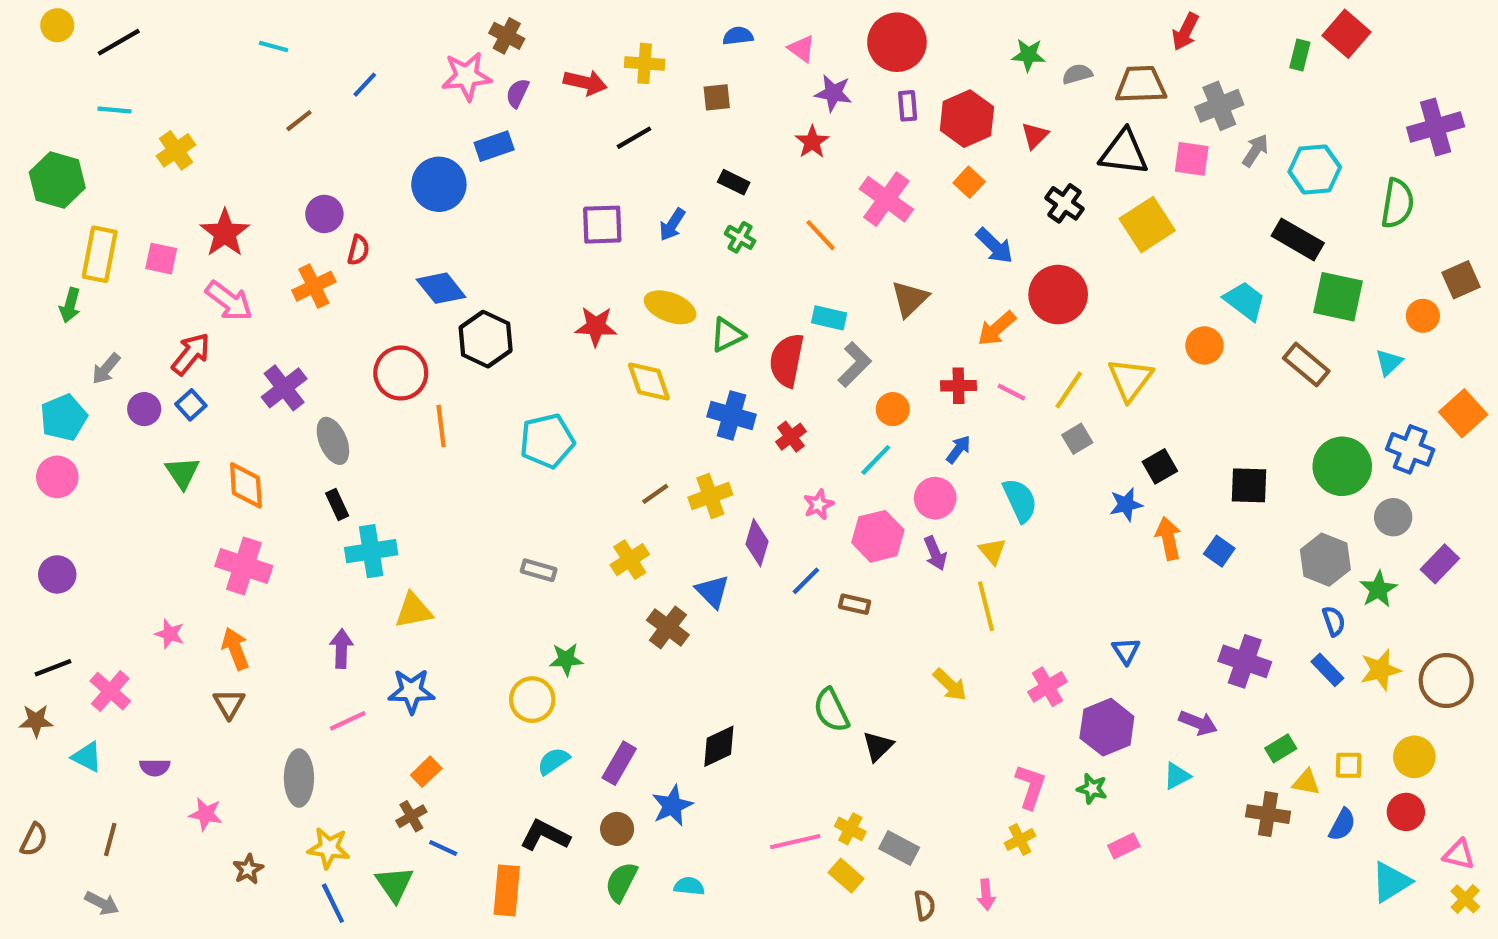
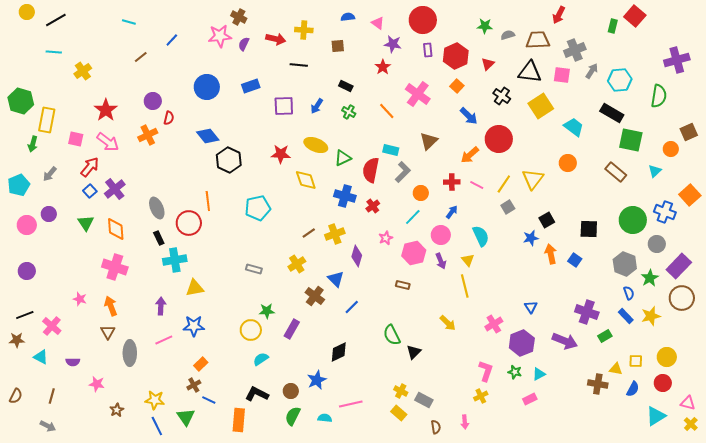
black line: (634, 138) -> (299, 65), turned 36
blue rectangle: (494, 146) -> (251, 86), moved
green hexagon: (57, 180) -> (21, 101), moved
pink square: (161, 259) -> (76, 139), moved
cyan trapezoid: (1245, 301) -> (574, 127), moved
red circle: (401, 373) -> (189, 223), moved
purple cross: (284, 388) -> (115, 189), moved
purple circle: (144, 409) -> (49, 214), moved
cyan pentagon: (64, 418) -> (19, 185), moved
purple rectangle: (1440, 564) -> (679, 266), size x1.4
blue line: (806, 581) -> (352, 307), moved
brown circle: (1446, 680) -> (682, 298), moved
purple arrow: (1198, 723) -> (565, 341), size x1.4
green rectangle: (1281, 748) -> (605, 336), moved
purple rectangle: (619, 763) -> (292, 329), moved
cyan triangle: (1177, 776) -> (539, 374), moved
gray ellipse: (299, 778) -> (130, 353), moved
pink line: (795, 842) -> (351, 404), moved

